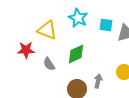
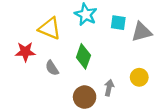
green diamond: (76, 54) -> (83, 56), turned -45

